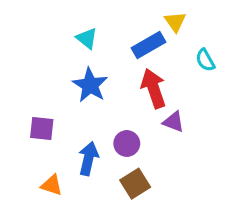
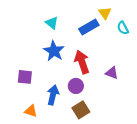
cyan semicircle: (205, 60) -> (123, 28), moved
red arrow: (153, 88) -> (82, 62), moved
purple triangle: (174, 122) -> (112, 73), moved

